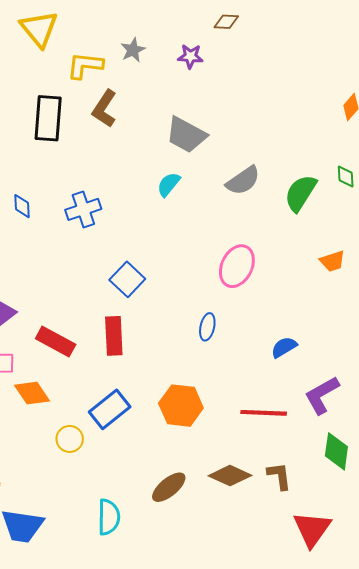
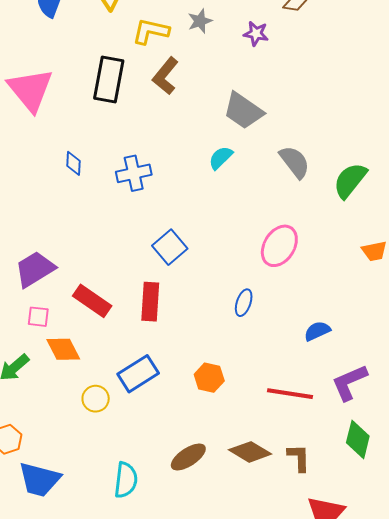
gray semicircle: (243, 181) -> (295, 162), turned -99
orange hexagon: (181, 406) -> (209, 378), size x0.7

